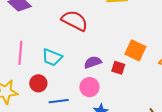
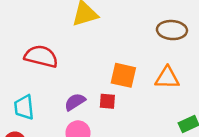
cyan trapezoid: (52, 57) -> (24, 107), turned 75

